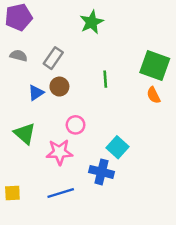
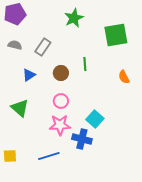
green square: (155, 65) -> (116, 35), moved, turned -30
brown circle: (59, 87) -> (61, 73), moved
pink star: (59, 152) -> (60, 125), moved

